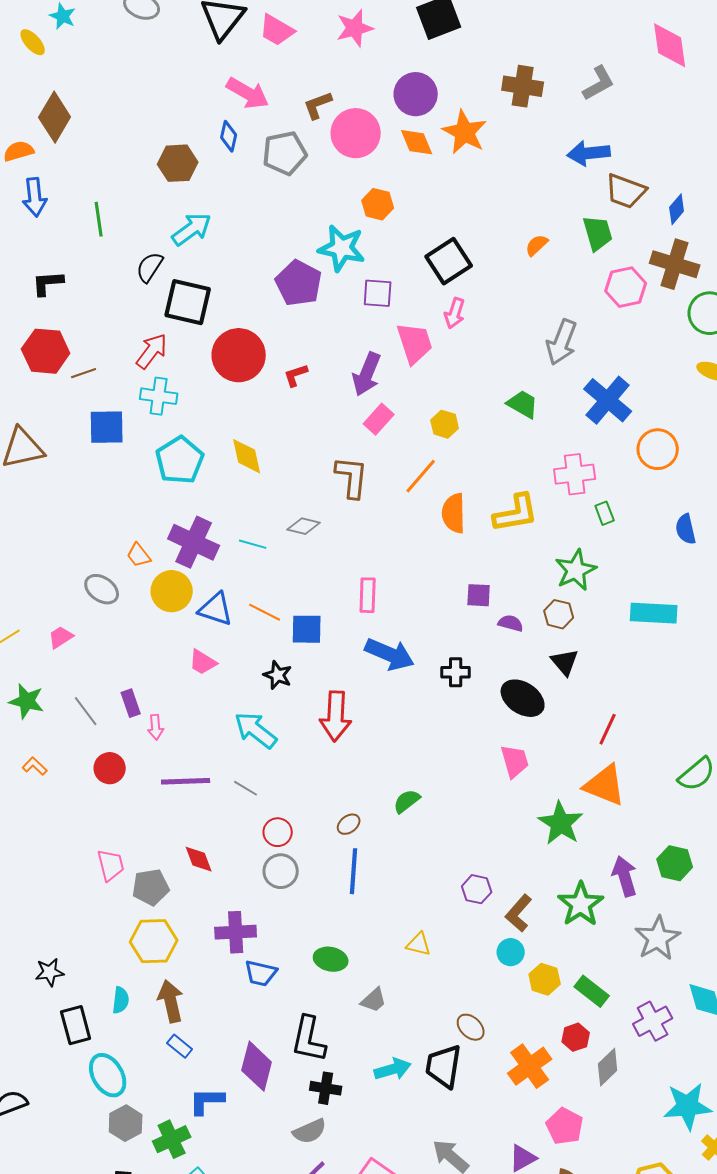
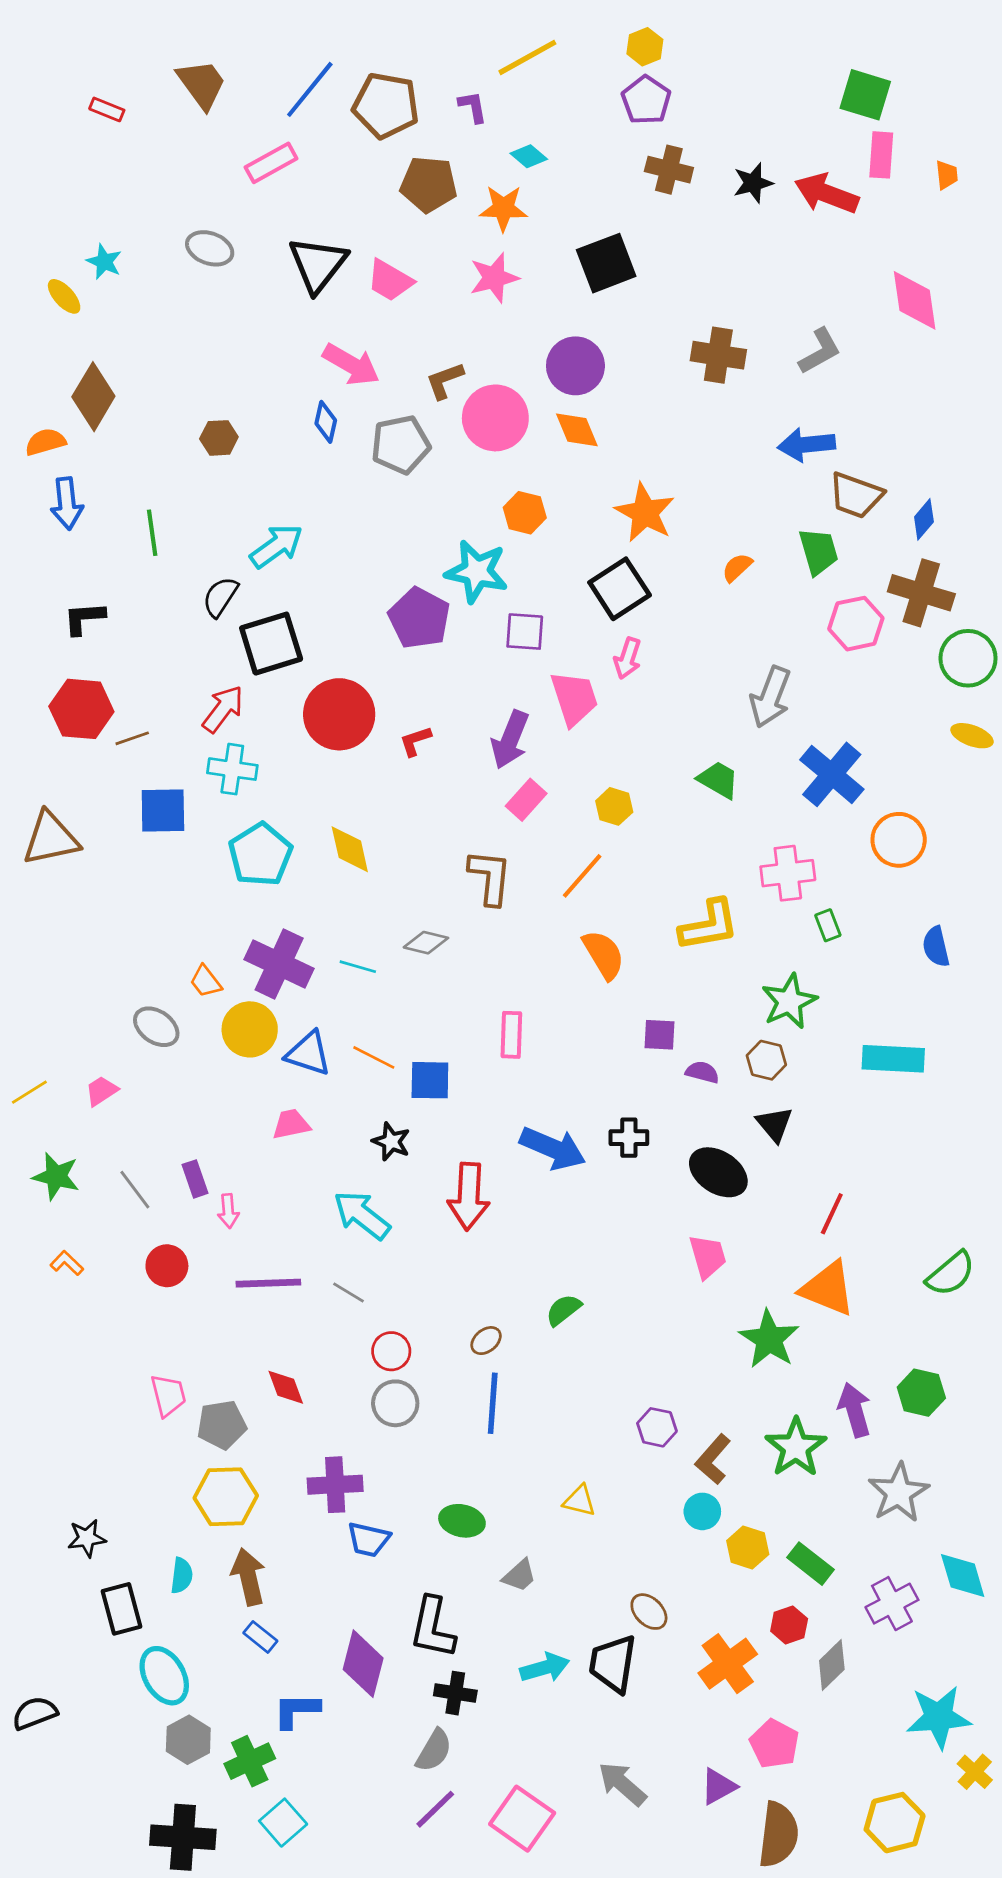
orange star: (465, 132) -> (645, 513), moved
brown hexagon: (178, 163) -> (219, 438), moved, size x0.7
black square: (188, 302) -> (271, 644), turned -30
orange semicircle: (454, 513) -> (604, 955), moved, turned 150
blue arrow: (390, 654) -> (553, 1148), moved
pink trapezoid: (203, 662) -> (291, 1124), turned 136
gray semicircle: (310, 1131) -> (434, 1750), turned -36

